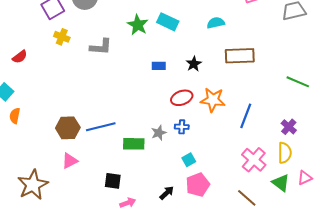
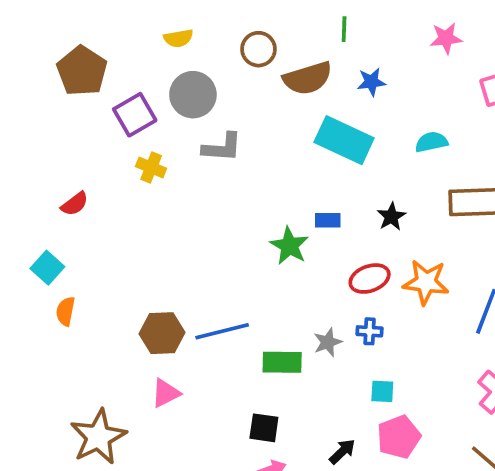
cyan rectangle: (168, 22) -> (344, 140), size x1.4
green star: (138, 25) -> (289, 246), moved
gray L-shape: (101, 47) -> (222, 147), moved
cyan square: (189, 160) -> (382, 391), turned 32
black square: (113, 181) -> (264, 428), moved

